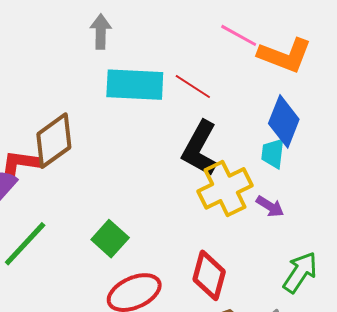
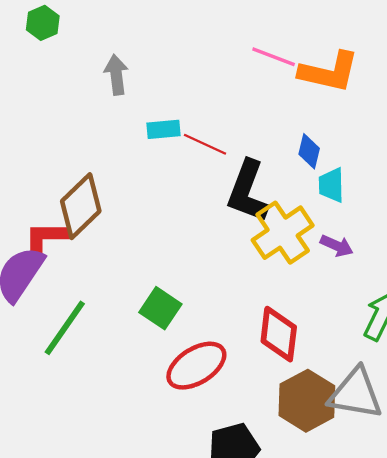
cyan rectangle: (135, 85) -> (164, 129), size x0.5
red line: (193, 86) -> (205, 144), moved
blue diamond: (284, 121) -> (309, 151), moved, size x0.6

